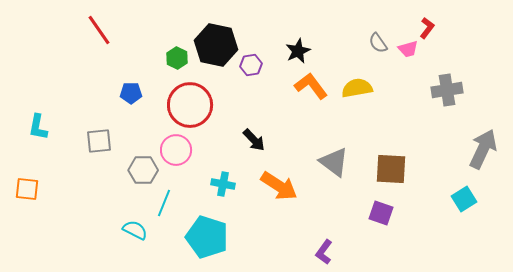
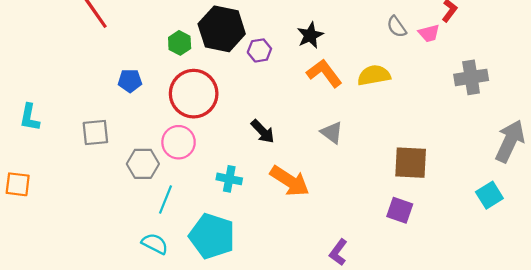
gray triangle: (334, 162) -> (332, 132), moved, size x0.7
cyan semicircle: (135, 230) -> (155, 244), moved

